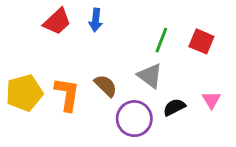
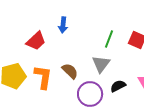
red trapezoid: (57, 21) -> (36, 41), moved
gray triangle: (150, 76) -> (101, 64), turned 30

